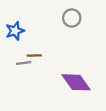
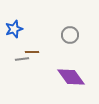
gray circle: (72, 18) -> (70, 35), moved

